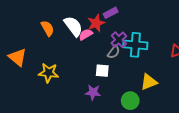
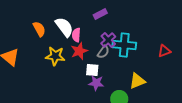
red star: (96, 23) -> (79, 51), moved
pink semicircle: (86, 35) -> (76, 35), turned -56
yellow star: (49, 73) -> (55, 56), moved
purple star: (93, 92) -> (96, 83), moved

